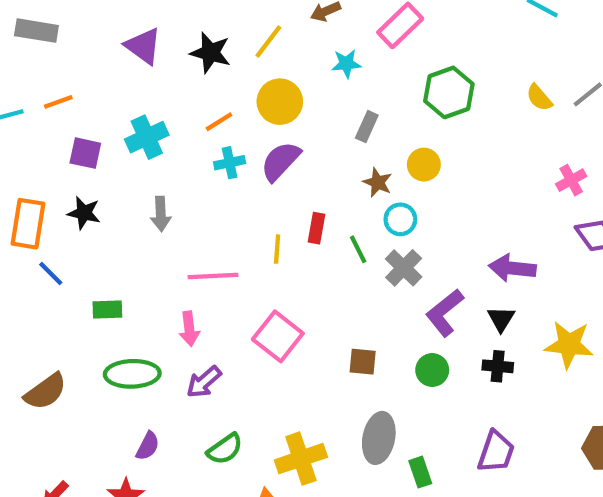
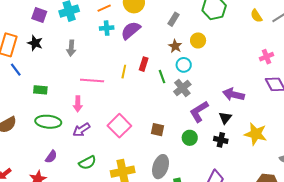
pink square: (278, 336) -> (119, 126), moved

